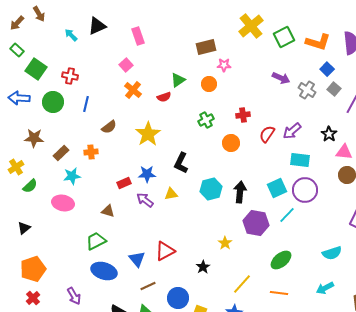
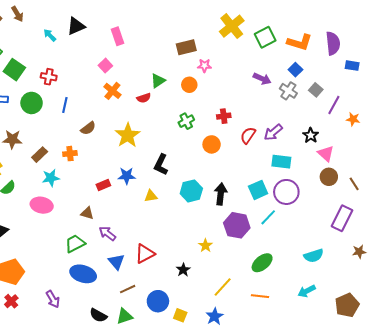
blue square: (327, 69) -> (295, 70), moved
pink triangle: (344, 152) -> (326, 154), turned 36
purple arrow: (145, 200) -> (107, 233), moved

